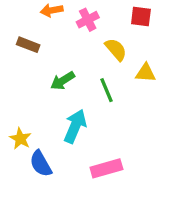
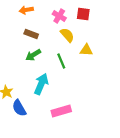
pink cross: (88, 20) -> (59, 16), moved, turned -32
brown rectangle: (28, 45) -> (31, 34), moved

